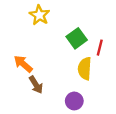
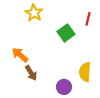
red line: (100, 48) -> (88, 19), moved
yellow semicircle: (85, 68) -> (85, 72), moved

